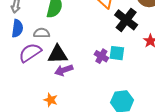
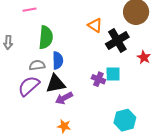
black cross: (126, 20) -> (117, 41), turned 30
blue semicircle: (17, 28) -> (58, 60), moved
orange star: (51, 100) -> (64, 126), moved

